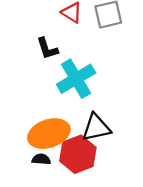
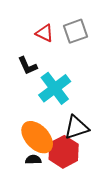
orange ellipse: (49, 134) -> (37, 137), turned 72

